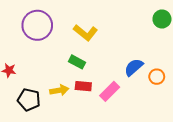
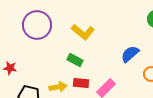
blue semicircle: (134, 67) -> (130, 54), moved

